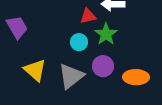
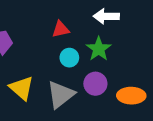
red triangle: (88, 16) -> (61, 29), moved

